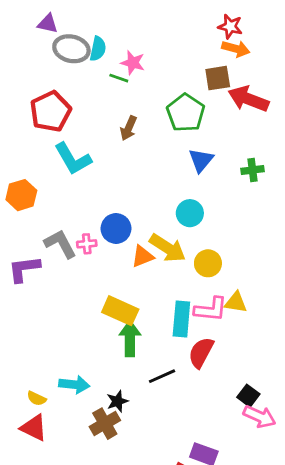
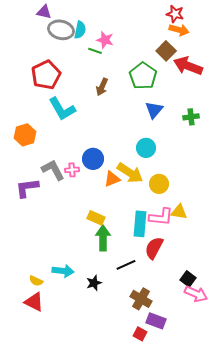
brown square: (218, 78) -> (166, 51), turned -36
yellow rectangle: (120, 311) -> (96, 218), size x0.7
brown cross: (105, 424) -> (141, 299), moved, turned -30

